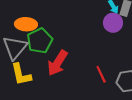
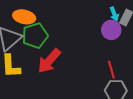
red line: (101, 74) -> (111, 70), moved

